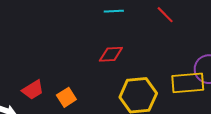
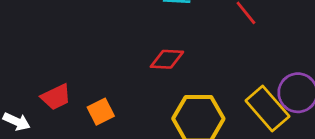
yellow rectangle: (188, 83) -> (267, 108), turned 48

